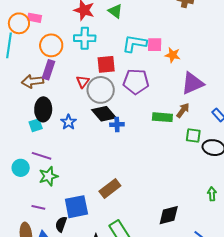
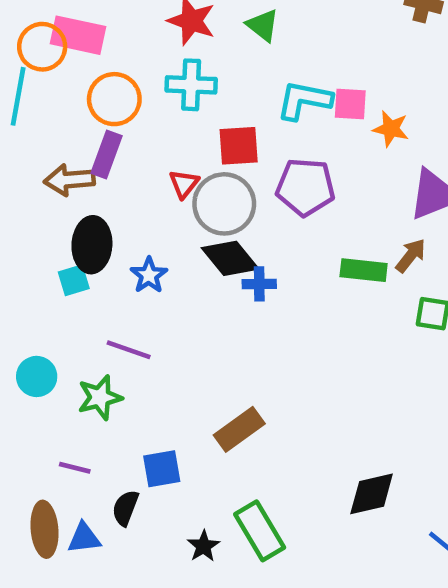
pink rectangle: (35, 18) -> (78, 35), size x1.6
purple line: (42, 156) -> (129, 350), moved
blue square: (76, 207) -> (162, 469), size x0.7

